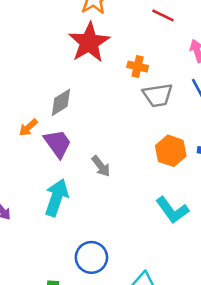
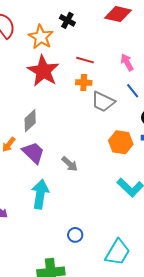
red line: (163, 15) -> (85, 60), moved
gray trapezoid: (158, 95) -> (103, 102), turned 45
blue circle: (91, 257) -> (75, 235), size x0.6

